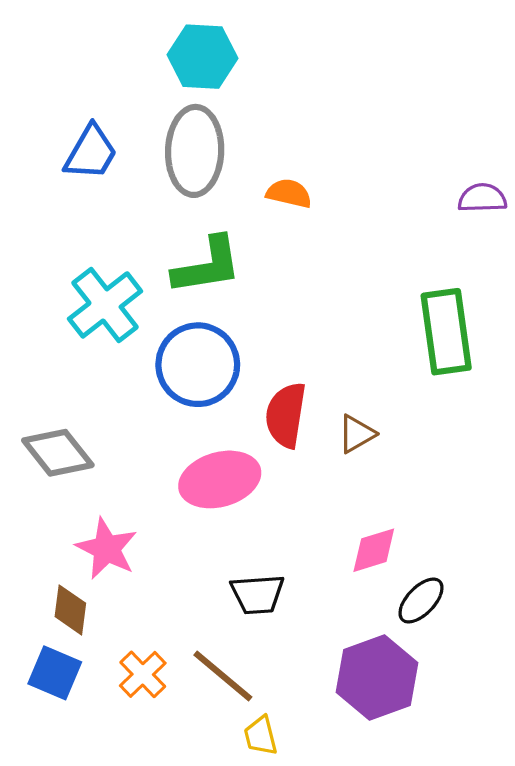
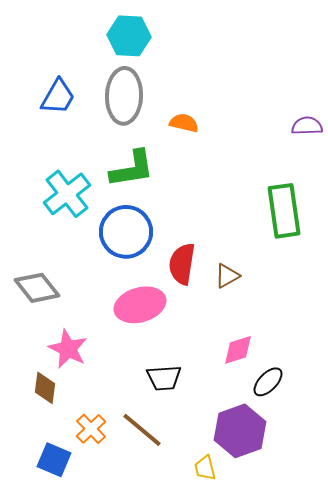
blue square: (55, 673) -> (54, 460), moved
yellow trapezoid: (261, 736) -> (205, 468), moved

